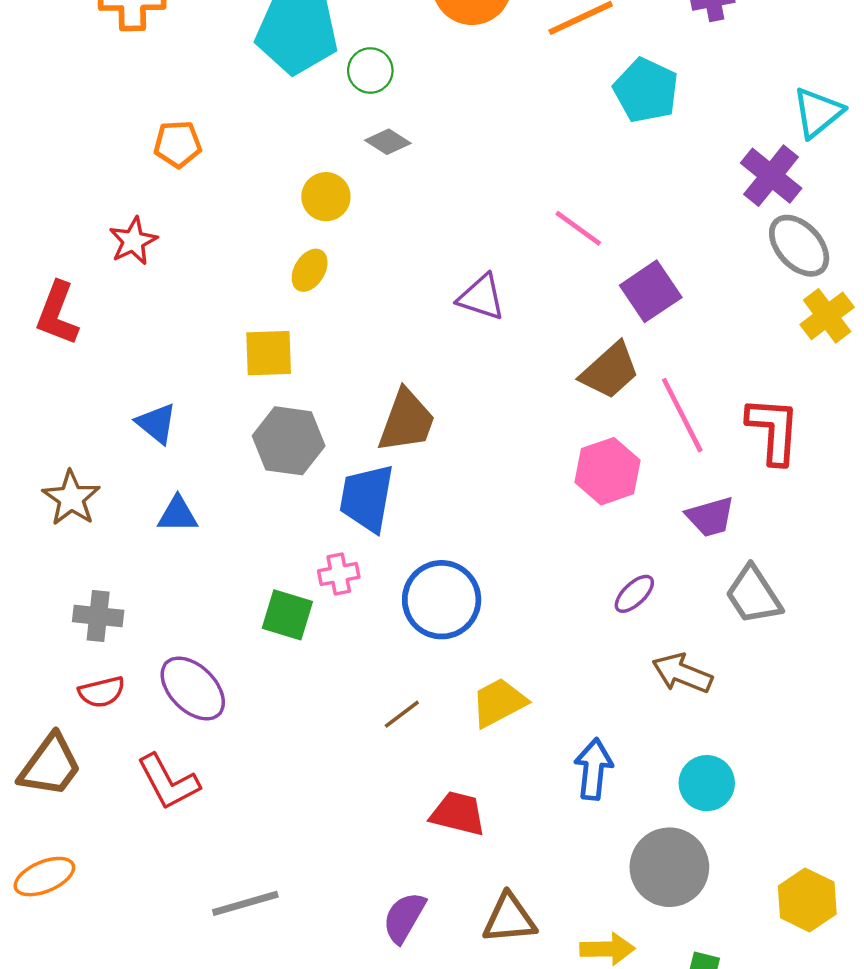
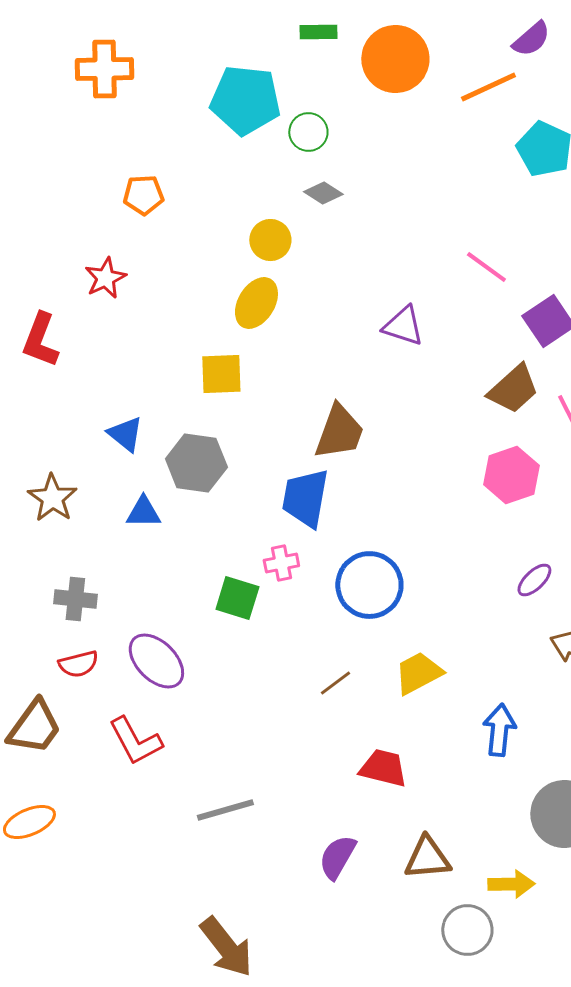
yellow ellipse: (310, 270) -> (256, 303), size x1.4
gray hexagon: (289, 441) -> (196, 463), moved
gray line: (245, 903) -> (225, 810), moved

